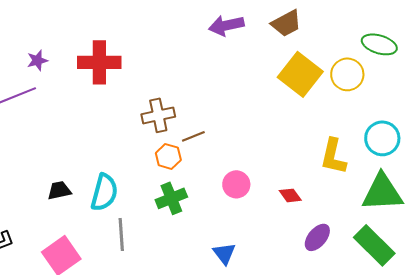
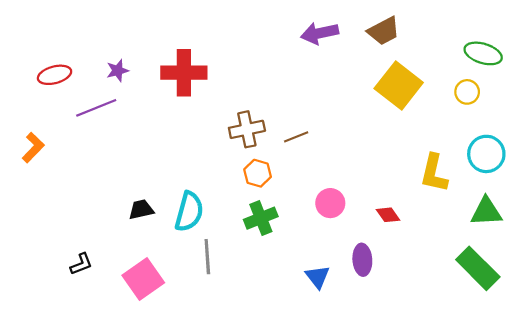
yellow circle: (347, 74) -> (467, 92), moved, size x0.7
brown line: (193, 136) -> (296, 137), moved
green triangle: (382, 192) -> (486, 212), size x0.7
purple ellipse: (317, 237) -> (362, 260), moved, turned -44

